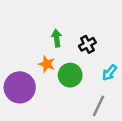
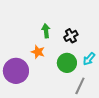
green circle: (70, 75) -> (67, 63), moved

